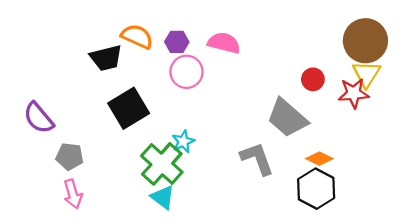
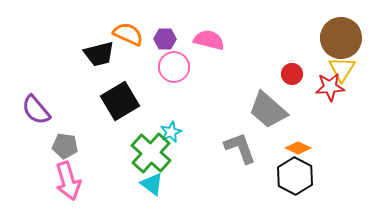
pink arrow: (73, 194) -> (68, 181), size x1.4

